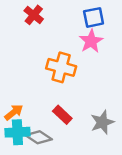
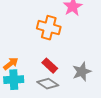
gray diamond: (39, 137) -> (48, 84), moved

